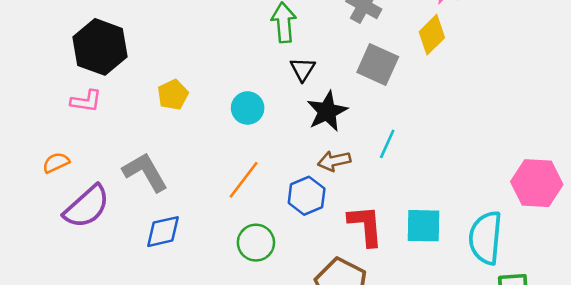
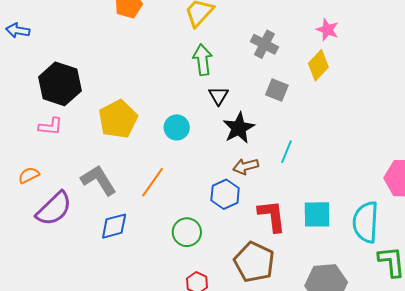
gray square: (378, 64) -> (277, 90), size x0.7
yellow pentagon: (173, 95) -> (118, 119), size x1.6
orange line: (244, 180) -> (153, 182), moved

